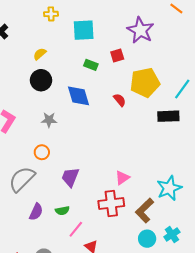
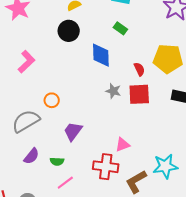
red square: (117, 55) -> (139, 94), moved, size x1.6
gray star: (49, 120) -> (113, 91), moved

